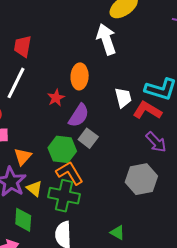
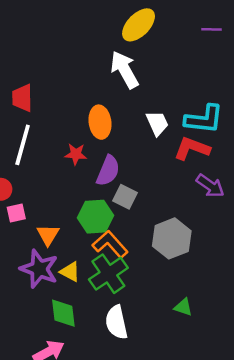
red star: (56, 98) -> (76, 154), turned -30
white trapezoid: (123, 98) -> (157, 123), moved
gray hexagon: (141, 179) -> (172, 238), moved
green cross: (64, 196) -> (108, 274), turned -36

